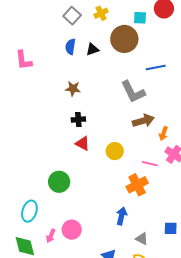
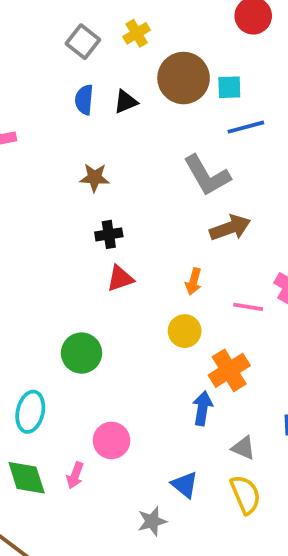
cyan square: (140, 18) -> (229, 87), moved
orange arrow: (163, 133) -> (193, 282), moved
red triangle: (83, 143) -> (120, 278), turned -42
yellow circle: (115, 151) -> (185, 331), moved
orange cross: (137, 185) -> (229, 370), moved
pink arrow: (51, 236) -> (75, 475), moved

